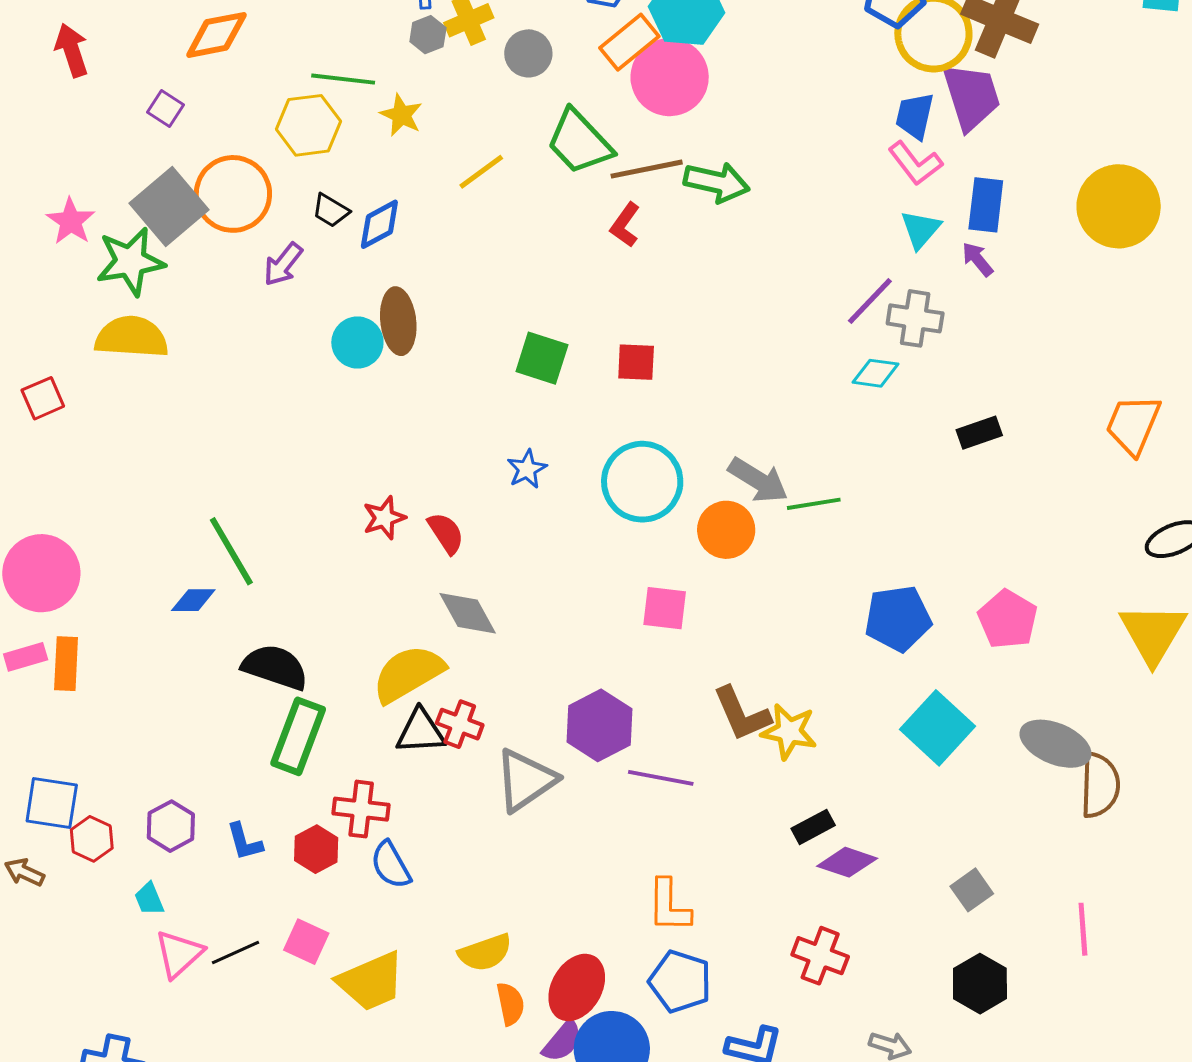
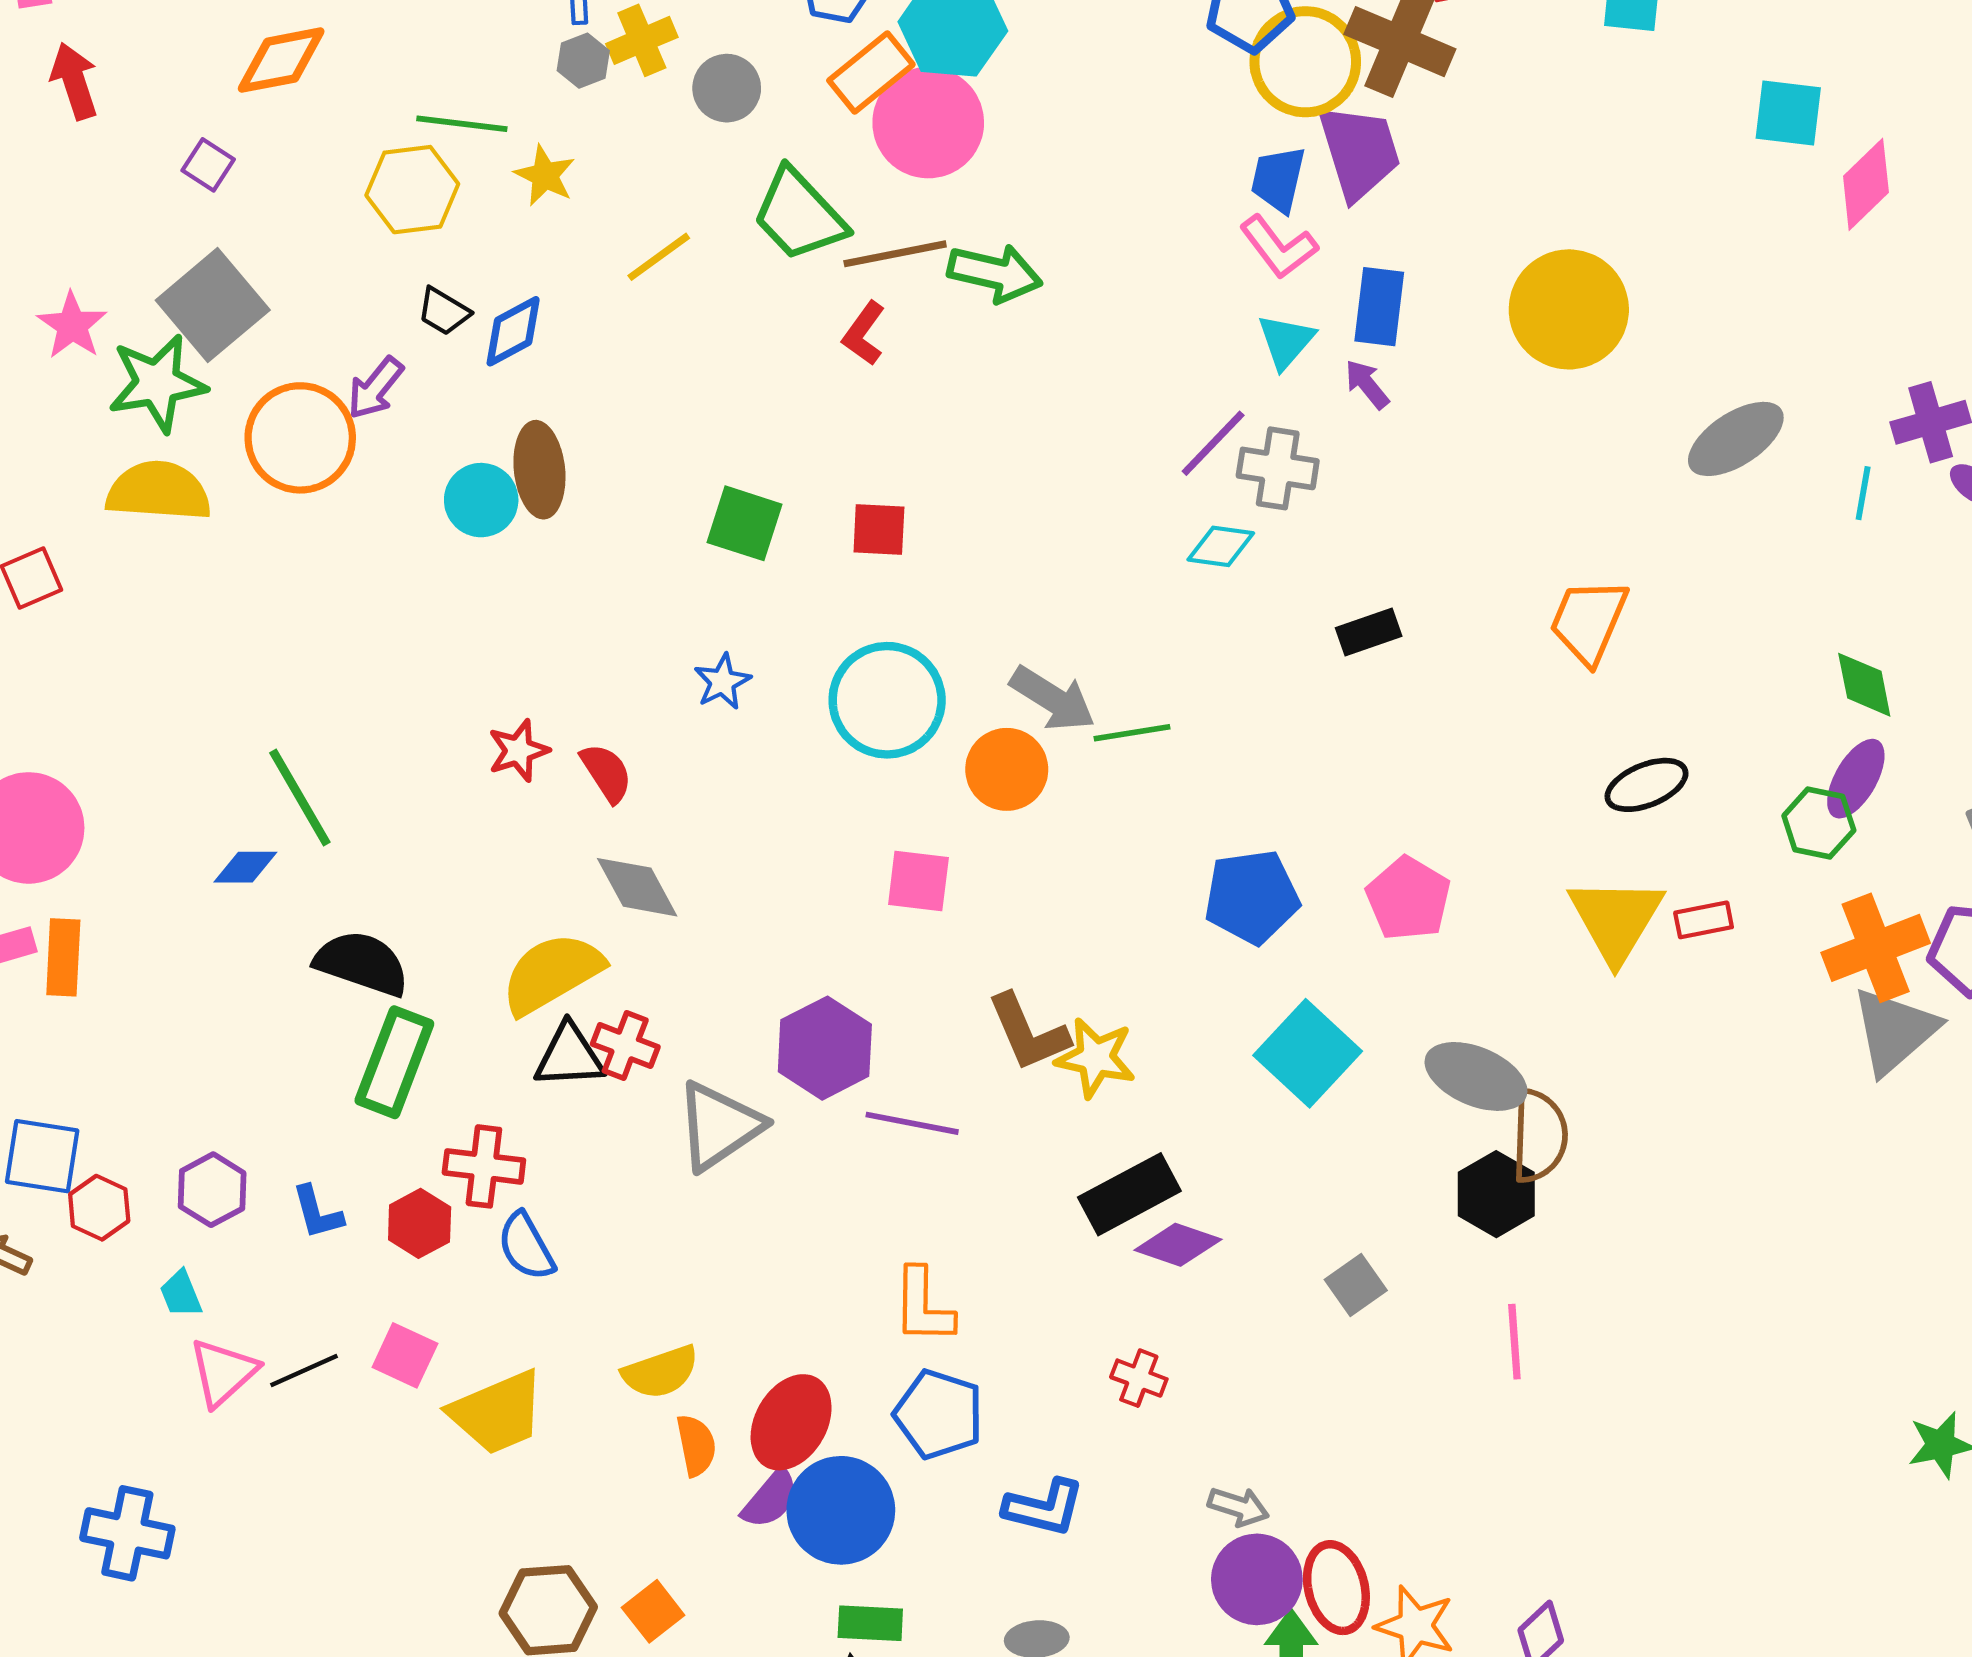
orange circle: (233, 194) -> (300, 438), moved
black rectangle: (813, 827) -> (1129, 1194), size x1.6
red cross: (820, 956) -> (1139, 1378), size x0.7
black hexagon: (980, 984) -> (1496, 1194), moved

